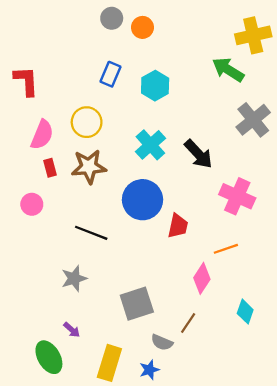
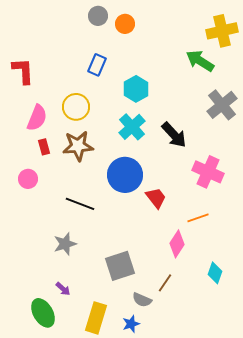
cyan hexagon: (155, 86) -> (136, 89), moved
red trapezoid: (178, 226) -> (156, 198), turned -50

